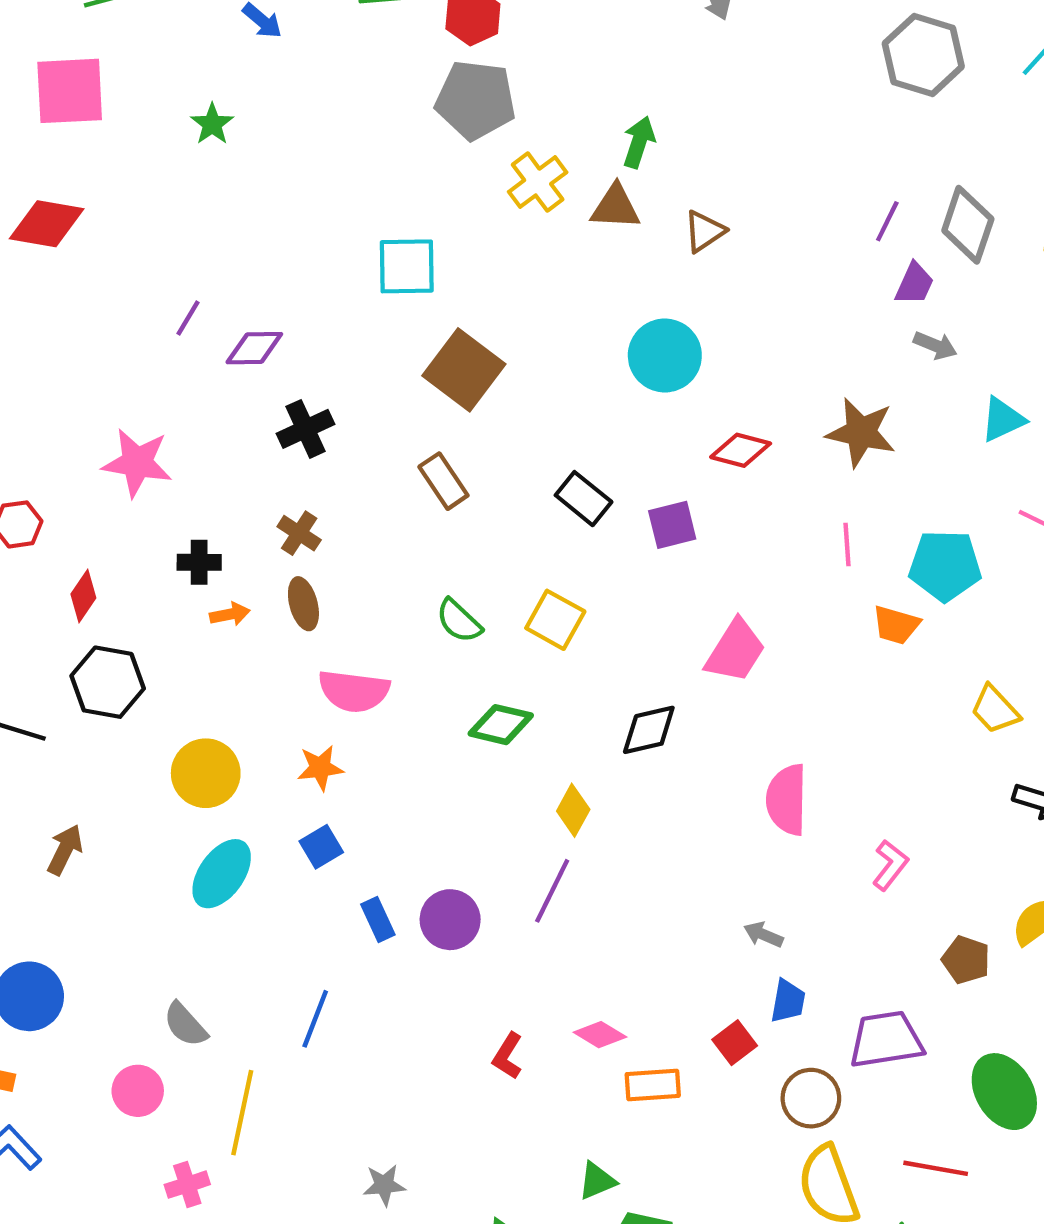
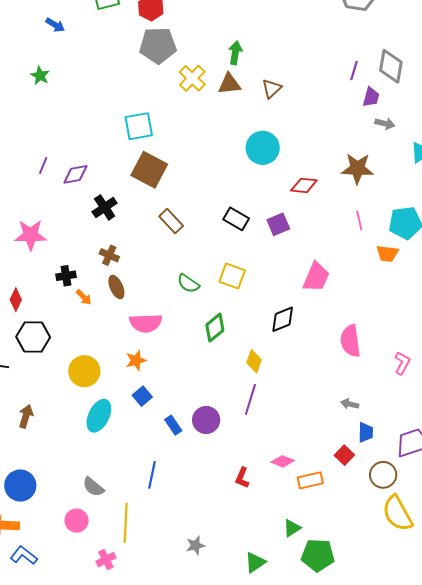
brown square: (464, 370) -> (149, 170), moved
orange arrow: (230, 614) -> (84, 297), turned 66
green diamond: (501, 725) -> (215, 328), turned -44

